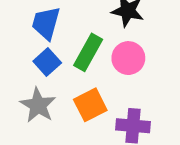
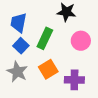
pink circle: (128, 58) -> (81, 41), moved

